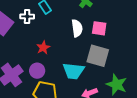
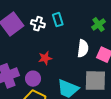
gray square: (98, 56) -> (95, 81), turned -30

